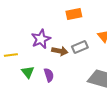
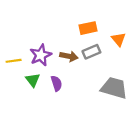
orange rectangle: (74, 14) -> (88, 28), moved
purple star: (41, 39) -> (41, 55), moved

